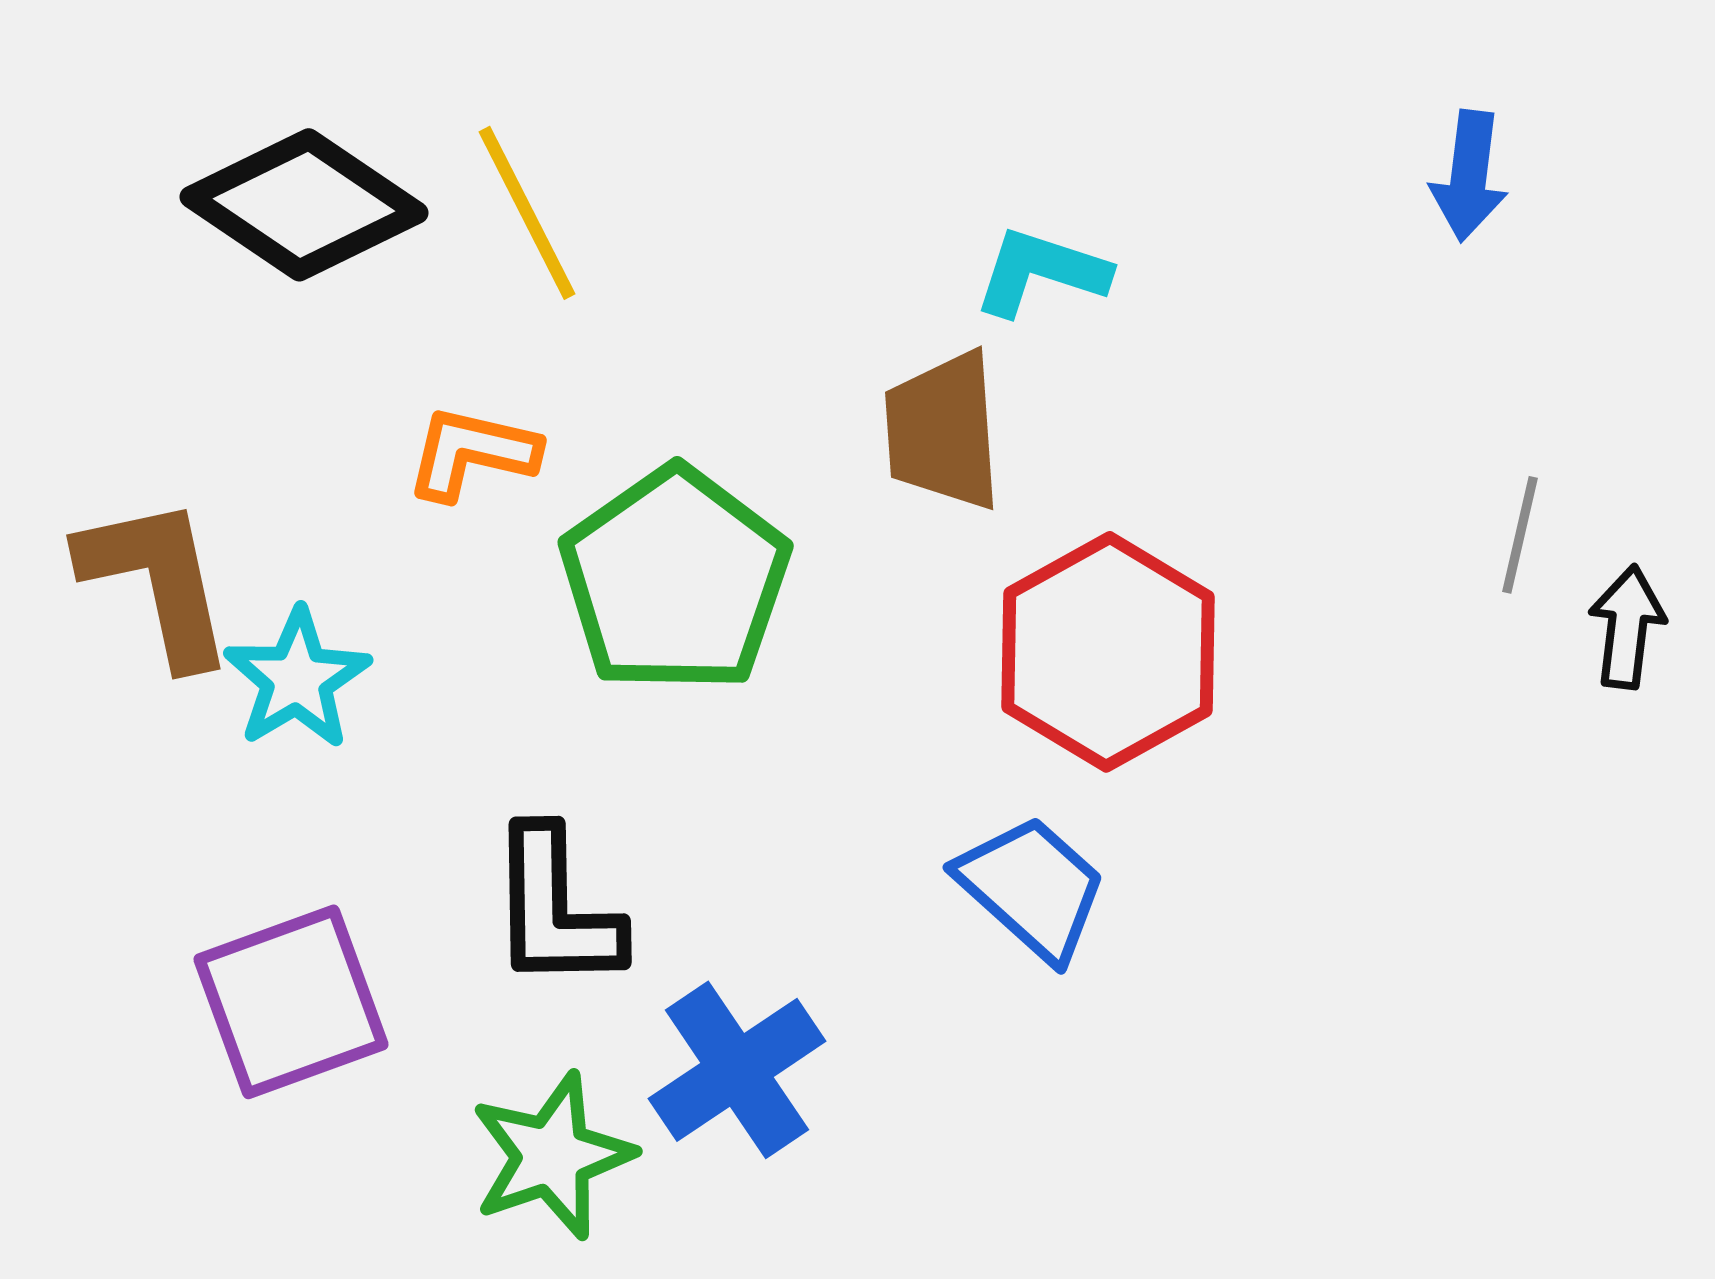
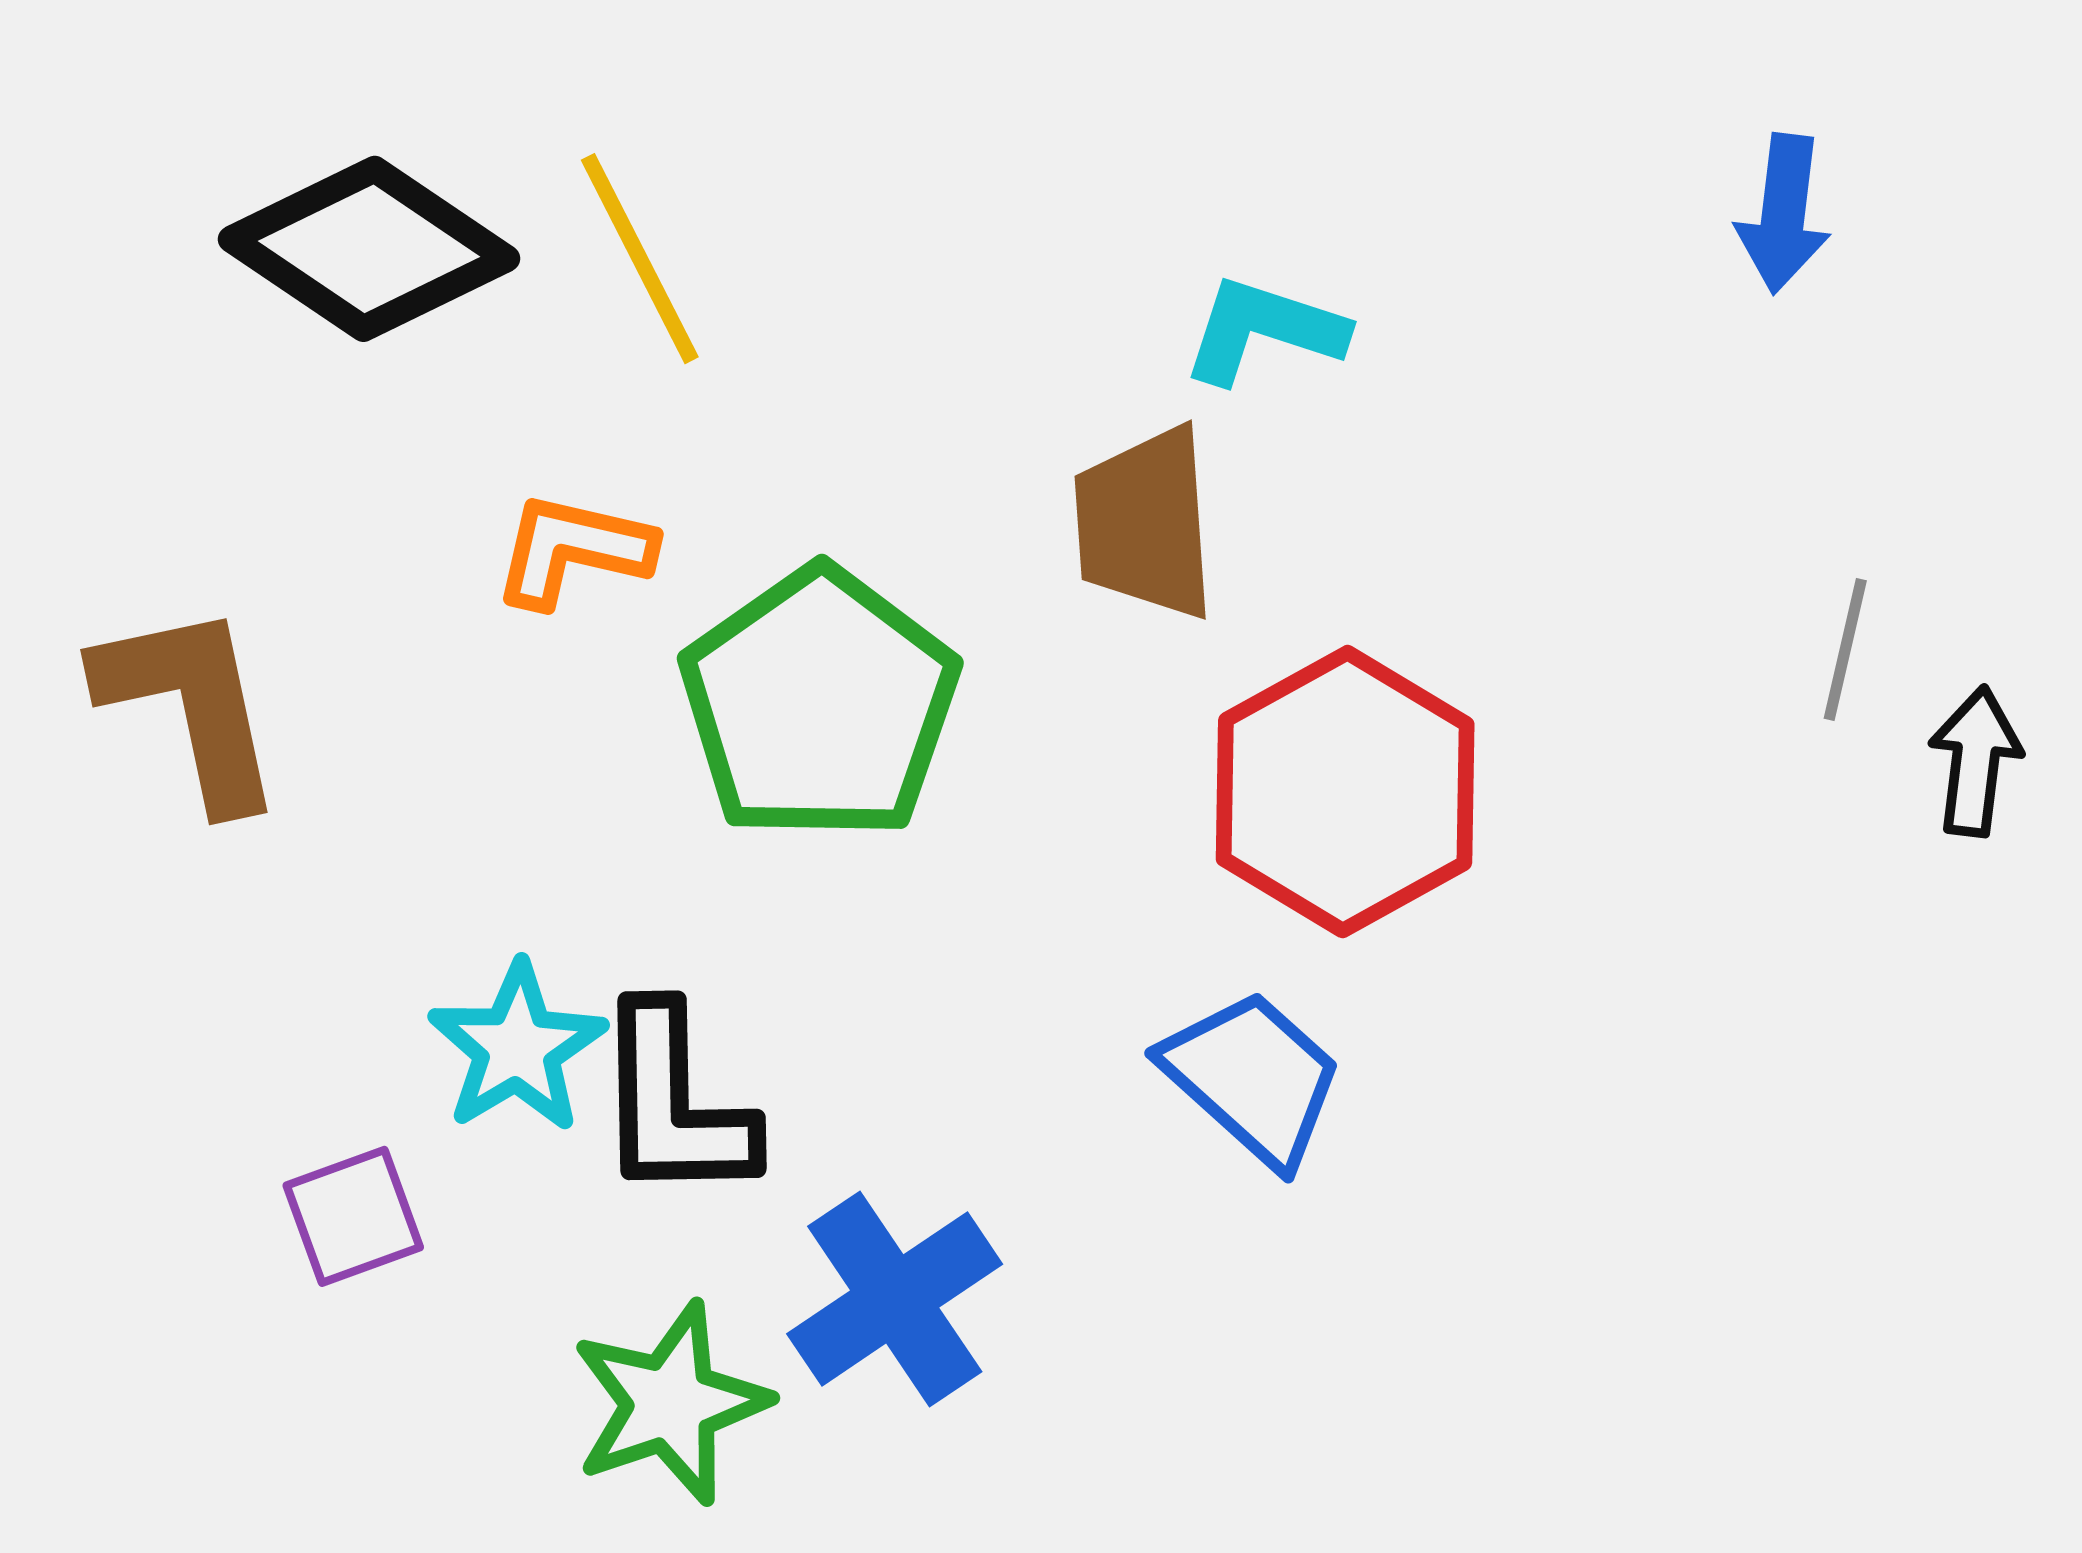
cyan star: (297, 679) -> (517, 1048), moved
purple square: (291, 1002) -> (353, 1216), size x0.6

